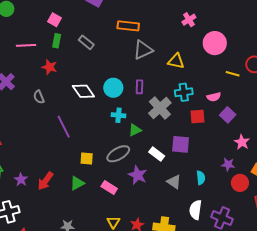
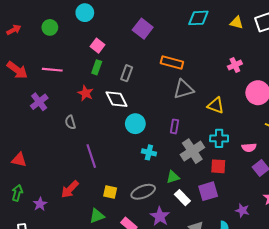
gray rectangle: (86, 42) -> (127, 73), turned 63
pink line: (26, 45) -> (52, 70), moved
cyan circle: (113, 88) -> (135, 124), moved
white diamond: (83, 91) -> (117, 99), moved
red square: (198, 116) -> (218, 166), moved
green triangle: (135, 130) -> (173, 177), moved
purple square: (181, 144) -> (208, 191), turned -30
purple star: (228, 164) -> (242, 210), moved
red arrow: (45, 181) -> (70, 189), moved

